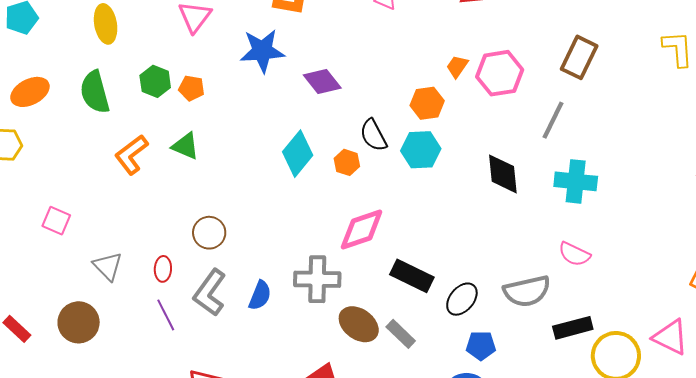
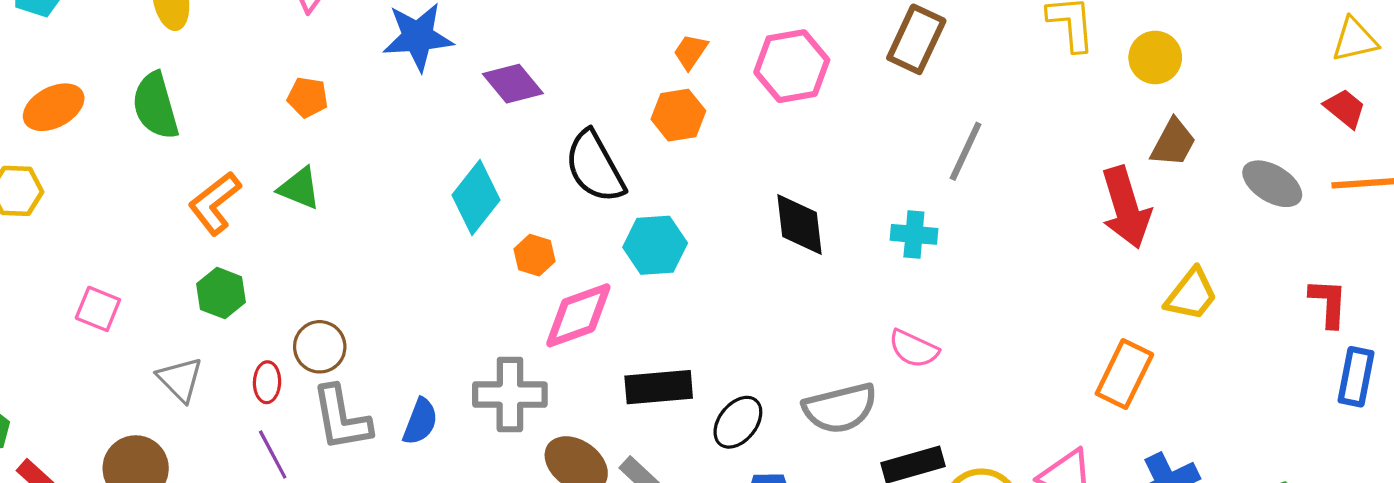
orange trapezoid: (457, 66) -> (691, 52), moved
green hexagon: (155, 81) -> (221, 293), moved
gray line: (553, 120) -> (966, 151), moved
black semicircle: (373, 135) -> (595, 167), size x1.4
cyan hexagon: (421, 150) -> (655, 245), moved
orange hexagon: (347, 162) -> (535, 255), moved
cyan cross: (576, 181) -> (914, 234), size x0.7
brown circle: (209, 233) -> (320, 347), moved
black rectangle: (412, 276) -> (659, 387), turned -30
gray L-shape: (210, 293) -> (341, 418), turned -45

